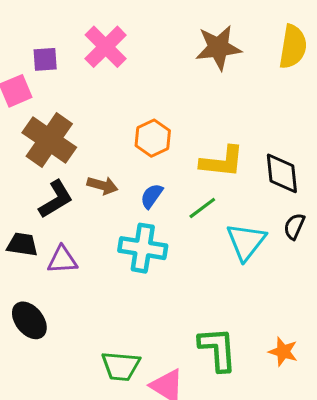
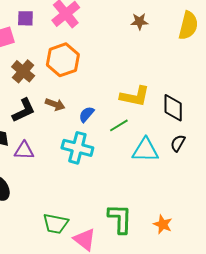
brown star: (218, 48) -> (139, 22), size x0.6
orange hexagon: (153, 138) -> (63, 60), moved, size x1.4
brown cross: (49, 140) -> (23, 71), size x0.7
cyan triangle: (246, 242) -> (145, 150), turned 48

